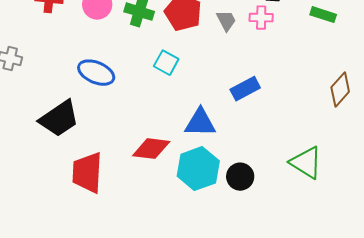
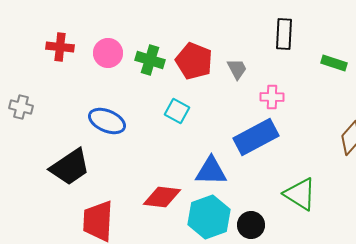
pink cross: (261, 18) -> (272, 97), moved
blue rectangle: (245, 89) -> (256, 137), size x1.5
green triangle: (306, 163) -> (300, 194), moved

